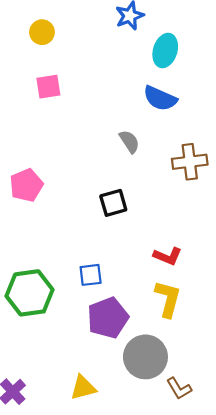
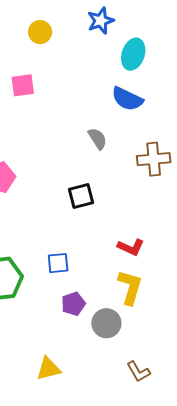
yellow circle: (42, 32) -> (40, 32), moved
purple pentagon: (108, 318) -> (73, 304), size x0.6
gray circle: (145, 357) -> (106, 323), moved, size x0.7

